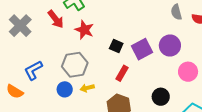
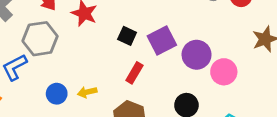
purple circle: (170, 46) -> (197, 55), moved
gray hexagon: (75, 65) -> (40, 39), moved

